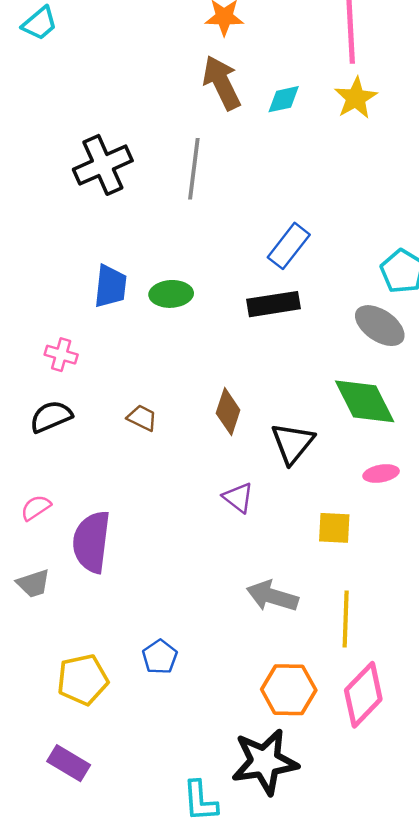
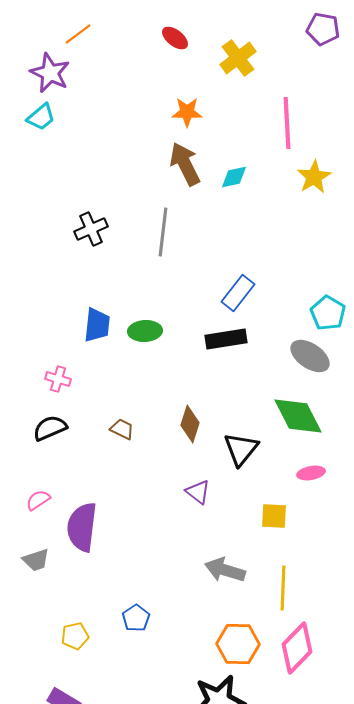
yellow star: (356, 98) -> (314, 177), moved
black cross: (103, 165) -> (91, 229), size x0.7
yellow pentagon: (83, 680) -> (75, 636), size x0.7

